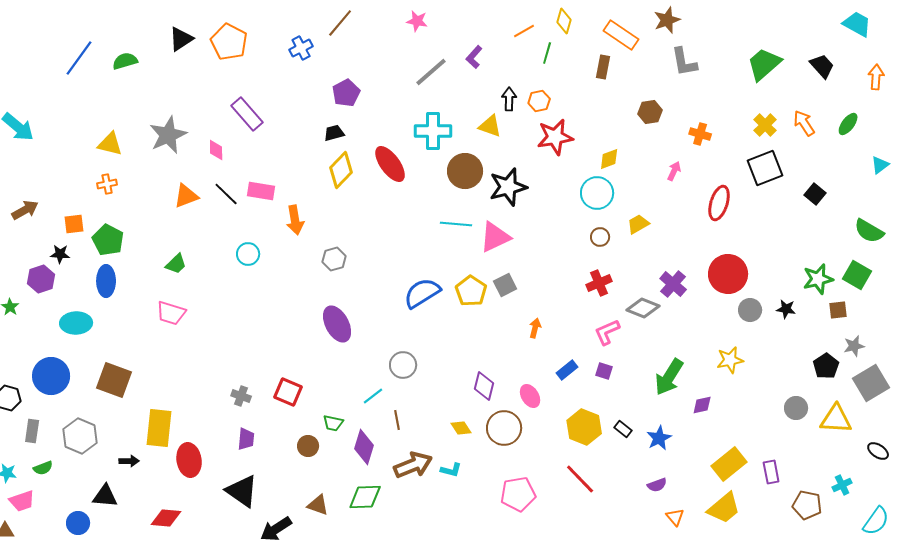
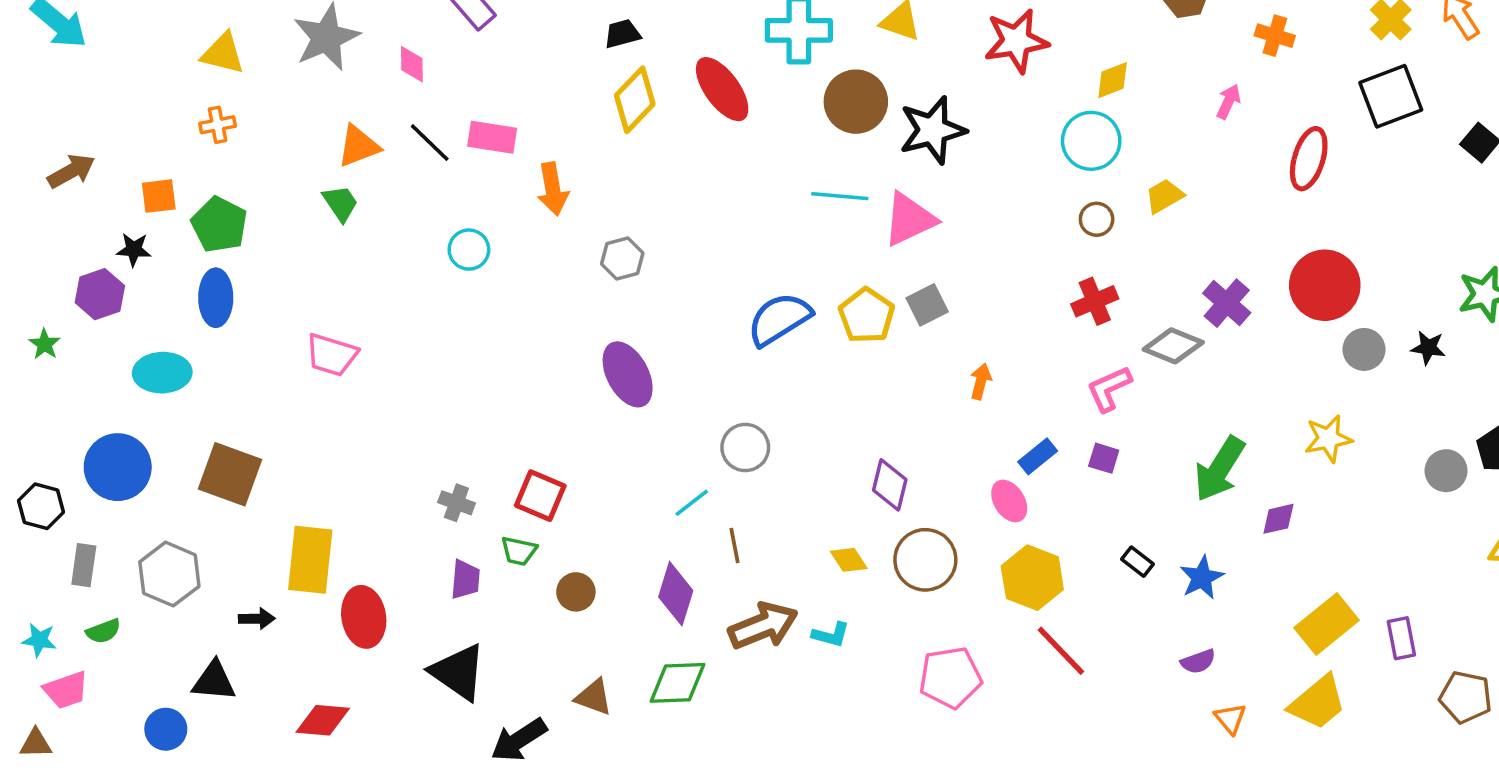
green trapezoid: (176, 264) -> (341, 203), moved, turned -80
pink ellipse: (530, 396) -> (1009, 501), moved
gray circle: (796, 408) -> (1446, 471), moved
green trapezoid: (333, 423) -> (519, 551), moved
yellow hexagon: (584, 427) -> (1032, 578), moved

